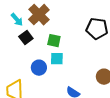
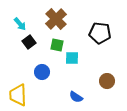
brown cross: (39, 15) -> (56, 19), moved
cyan square: (57, 59) -> (72, 58), moved

